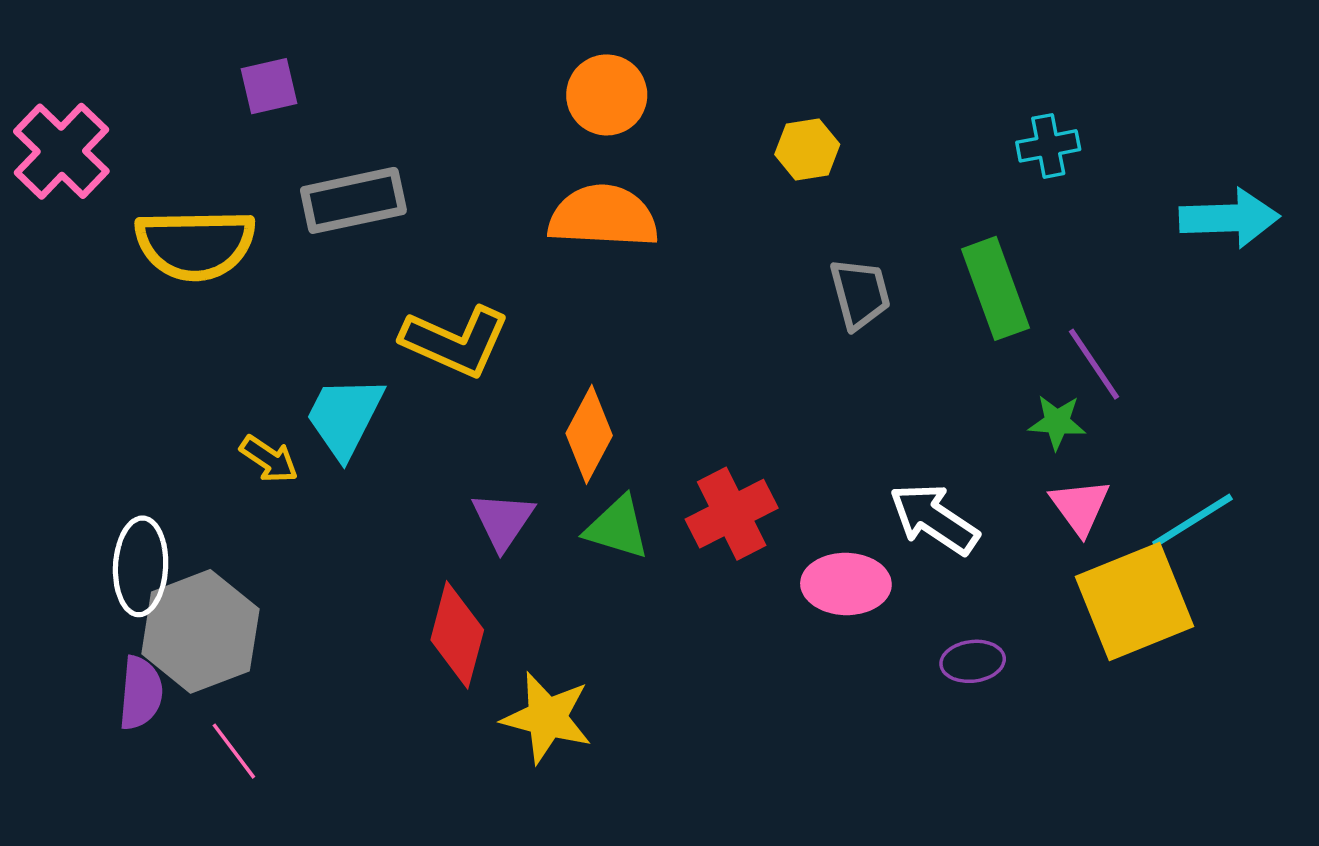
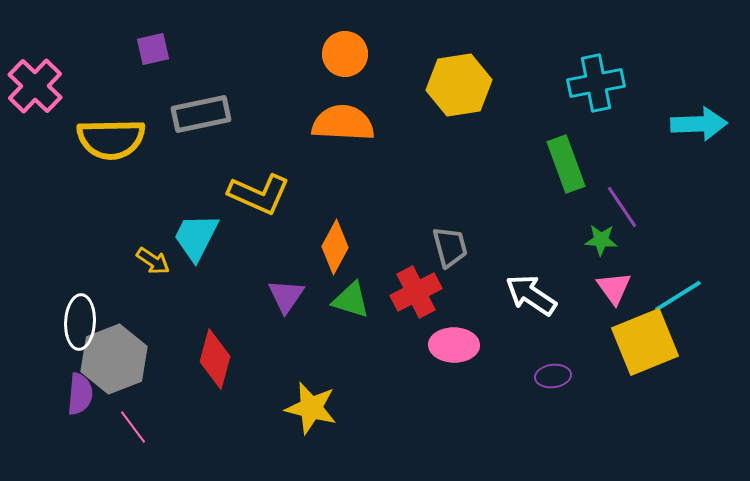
cyan cross: (1048, 146) -> (596, 83), size x1.6
yellow hexagon: (807, 149) -> (459, 85), size x1.8
gray trapezoid: (860, 294) -> (450, 247), moved
pink ellipse: (846, 584) -> (454, 345), moved
red diamond: (457, 635) -> (215, 359), moved

